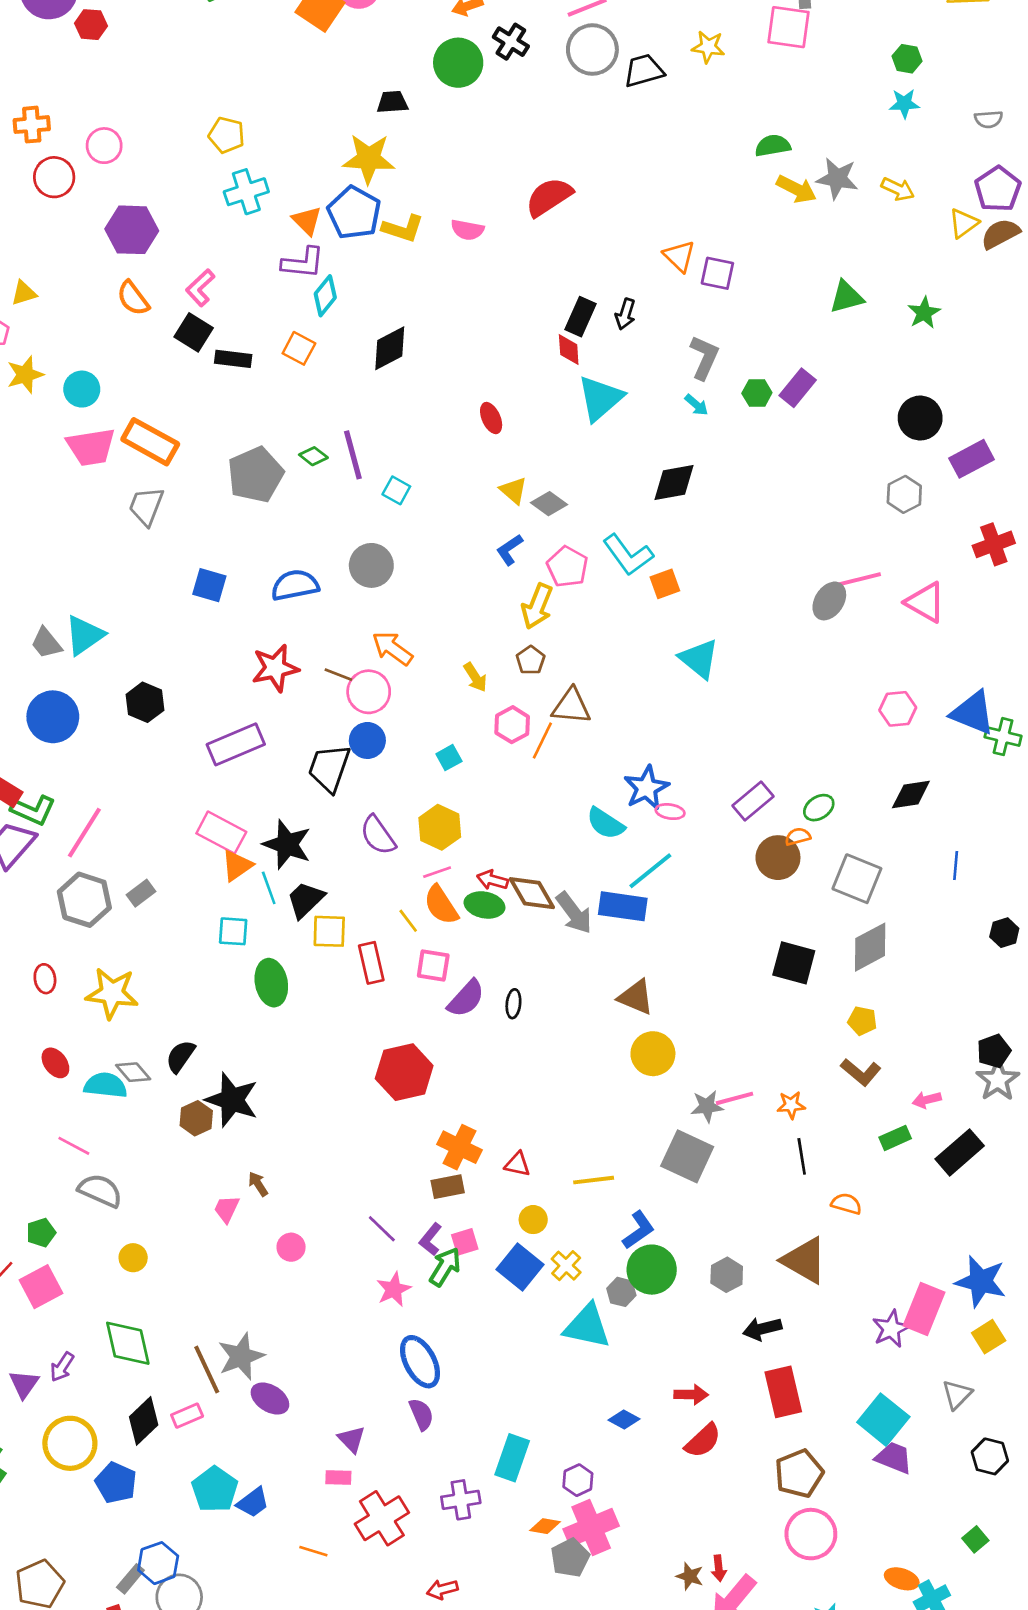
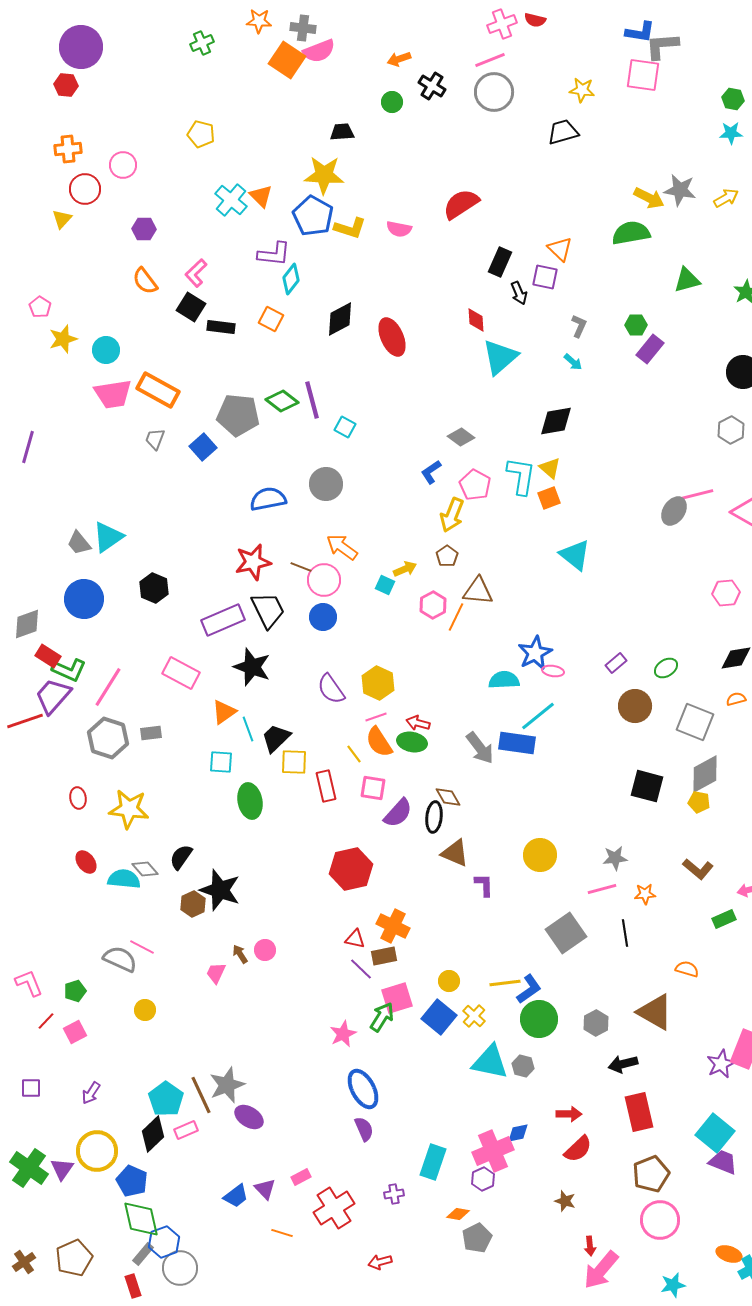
red hexagon: (91, 25) -> (66, 85), moved
green circle: (458, 63) -> (392, 102), size x0.6
black trapezoid: (644, 71) -> (563, 132), moved
yellow pentagon: (227, 135) -> (201, 134), moved
green semicircle: (773, 146) -> (631, 233), moved, size x1.4
yellow arrow: (898, 189) -> (726, 198), turned -55
cyan cross: (246, 192) -> (231, 200), turned -32
orange triangle: (307, 221) -> (261, 196), moved
purple hexagon: (132, 230) -> (144, 229), size x0.6
purple square: (717, 273) -> (545, 277), moved
yellow triangle: (24, 293) -> (62, 219), moved, turned -30
black arrow: (625, 314) -> (519, 293), turned -40
black rectangle: (581, 317) -> (500, 262), moved
gray L-shape: (704, 357) -> (579, 326), size x0.7
green hexagon: (757, 393) -> (636, 325), moved
red ellipse: (491, 418) -> (392, 337), moved, size x1.6
green diamond: (313, 456) -> (282, 401), size x1.5
gray pentagon: (255, 475) -> (238, 415), turned 30
yellow triangle: (513, 490) -> (550, 468), moved
gray trapezoid: (146, 506) -> (155, 439), size x0.7
cyan L-shape: (628, 555) -> (521, 476), turned -135
blue square: (209, 585) -> (203, 447), moved, turned 32
yellow arrow: (475, 677) -> (405, 569), turned -80
cyan square: (449, 758) -> (385, 585), moved, turned -36
black trapezoid: (329, 768) -> (268, 610), moved, turned 135
purple rectangle: (753, 801) -> (616, 663), size x0.7
cyan semicircle: (606, 823) -> (504, 680), turned 144
pink rectangle: (221, 833) -> (181, 673), moved
orange semicircle: (798, 837) -> (736, 699), moved
black star: (287, 844) -> (252, 667), moved
gray rectangle: (141, 893) -> (151, 733), turned 30
brown diamond: (532, 893) -> (448, 797), moved, size x0.7
brown triangle: (636, 997) -> (455, 853), moved
black ellipse: (513, 1004) -> (434, 817), size x1.4
yellow pentagon: (862, 1021) -> (699, 802), moved
gray star: (707, 1106) -> (615, 858), moved
pink line: (74, 1146) -> (142, 947), moved
gray square: (687, 1156) -> (566, 933), turned 30
black line: (802, 1156) -> (625, 933), moved
red triangle: (517, 1164) -> (355, 939), moved
yellow line: (594, 1180) -> (505, 983), moved
purple line: (382, 1229) -> (361, 969), moved
purple L-shape: (431, 1239) -> (484, 885), moved, turned 140
pink square: (465, 1242) -> (397, 998), size x1.5
pink circle: (291, 1247) -> (265, 950), moved
pink square: (41, 1287) -> (75, 1032), size x0.7
gray hexagon: (621, 1292) -> (523, 1066), moved
green diamond: (128, 1343) -> (141, 1219), moved
purple triangle: (24, 1384) -> (62, 1169), moved
blue diamond: (624, 1420) -> (518, 1133), turned -40
purple triangle: (352, 1439) -> (265, 1189), moved
pink rectangle: (338, 1477) -> (301, 1177), turned -30
cyan pentagon: (215, 1489) -> (166, 1099), moved
purple cross: (461, 1500) -> (394, 1194), size x0.7
pink cross: (591, 1527) -> (493, 1151), moved
brown star: (690, 1576) -> (565, 1201), moved

